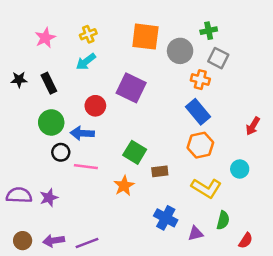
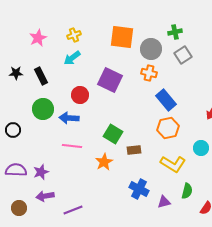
gray square: (218, 58) -> (183, 55), turned 30
orange cross: (200, 80) -> (149, 73), moved
black circle: (61, 152) -> (13, 130), moved
purple arrow: (54, 241) -> (45, 196), moved

